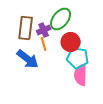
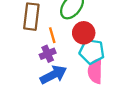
purple cross: (44, 30) -> (48, 54), moved
blue arrow: (28, 59) -> (53, 75), moved, turned -65

